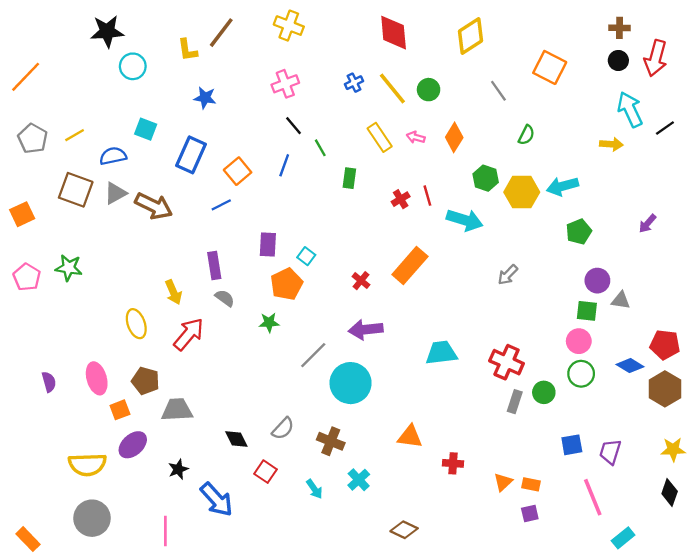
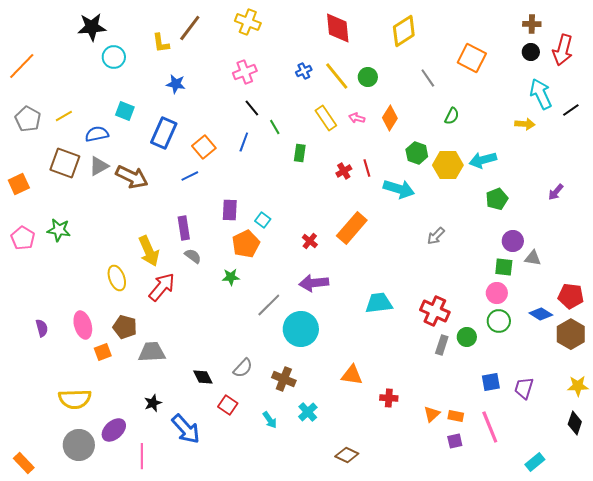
yellow arrow: (174, 292) -> (149, 251), size x1.4
purple ellipse: (133, 445) -> (114, 430), moved
pink line: (593, 497) -> (490, 427), moved

